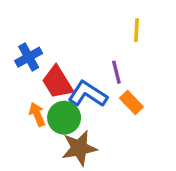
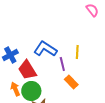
yellow line: (137, 30) -> (77, 52), moved
blue L-shape: (88, 94) -> (45, 49), moved

